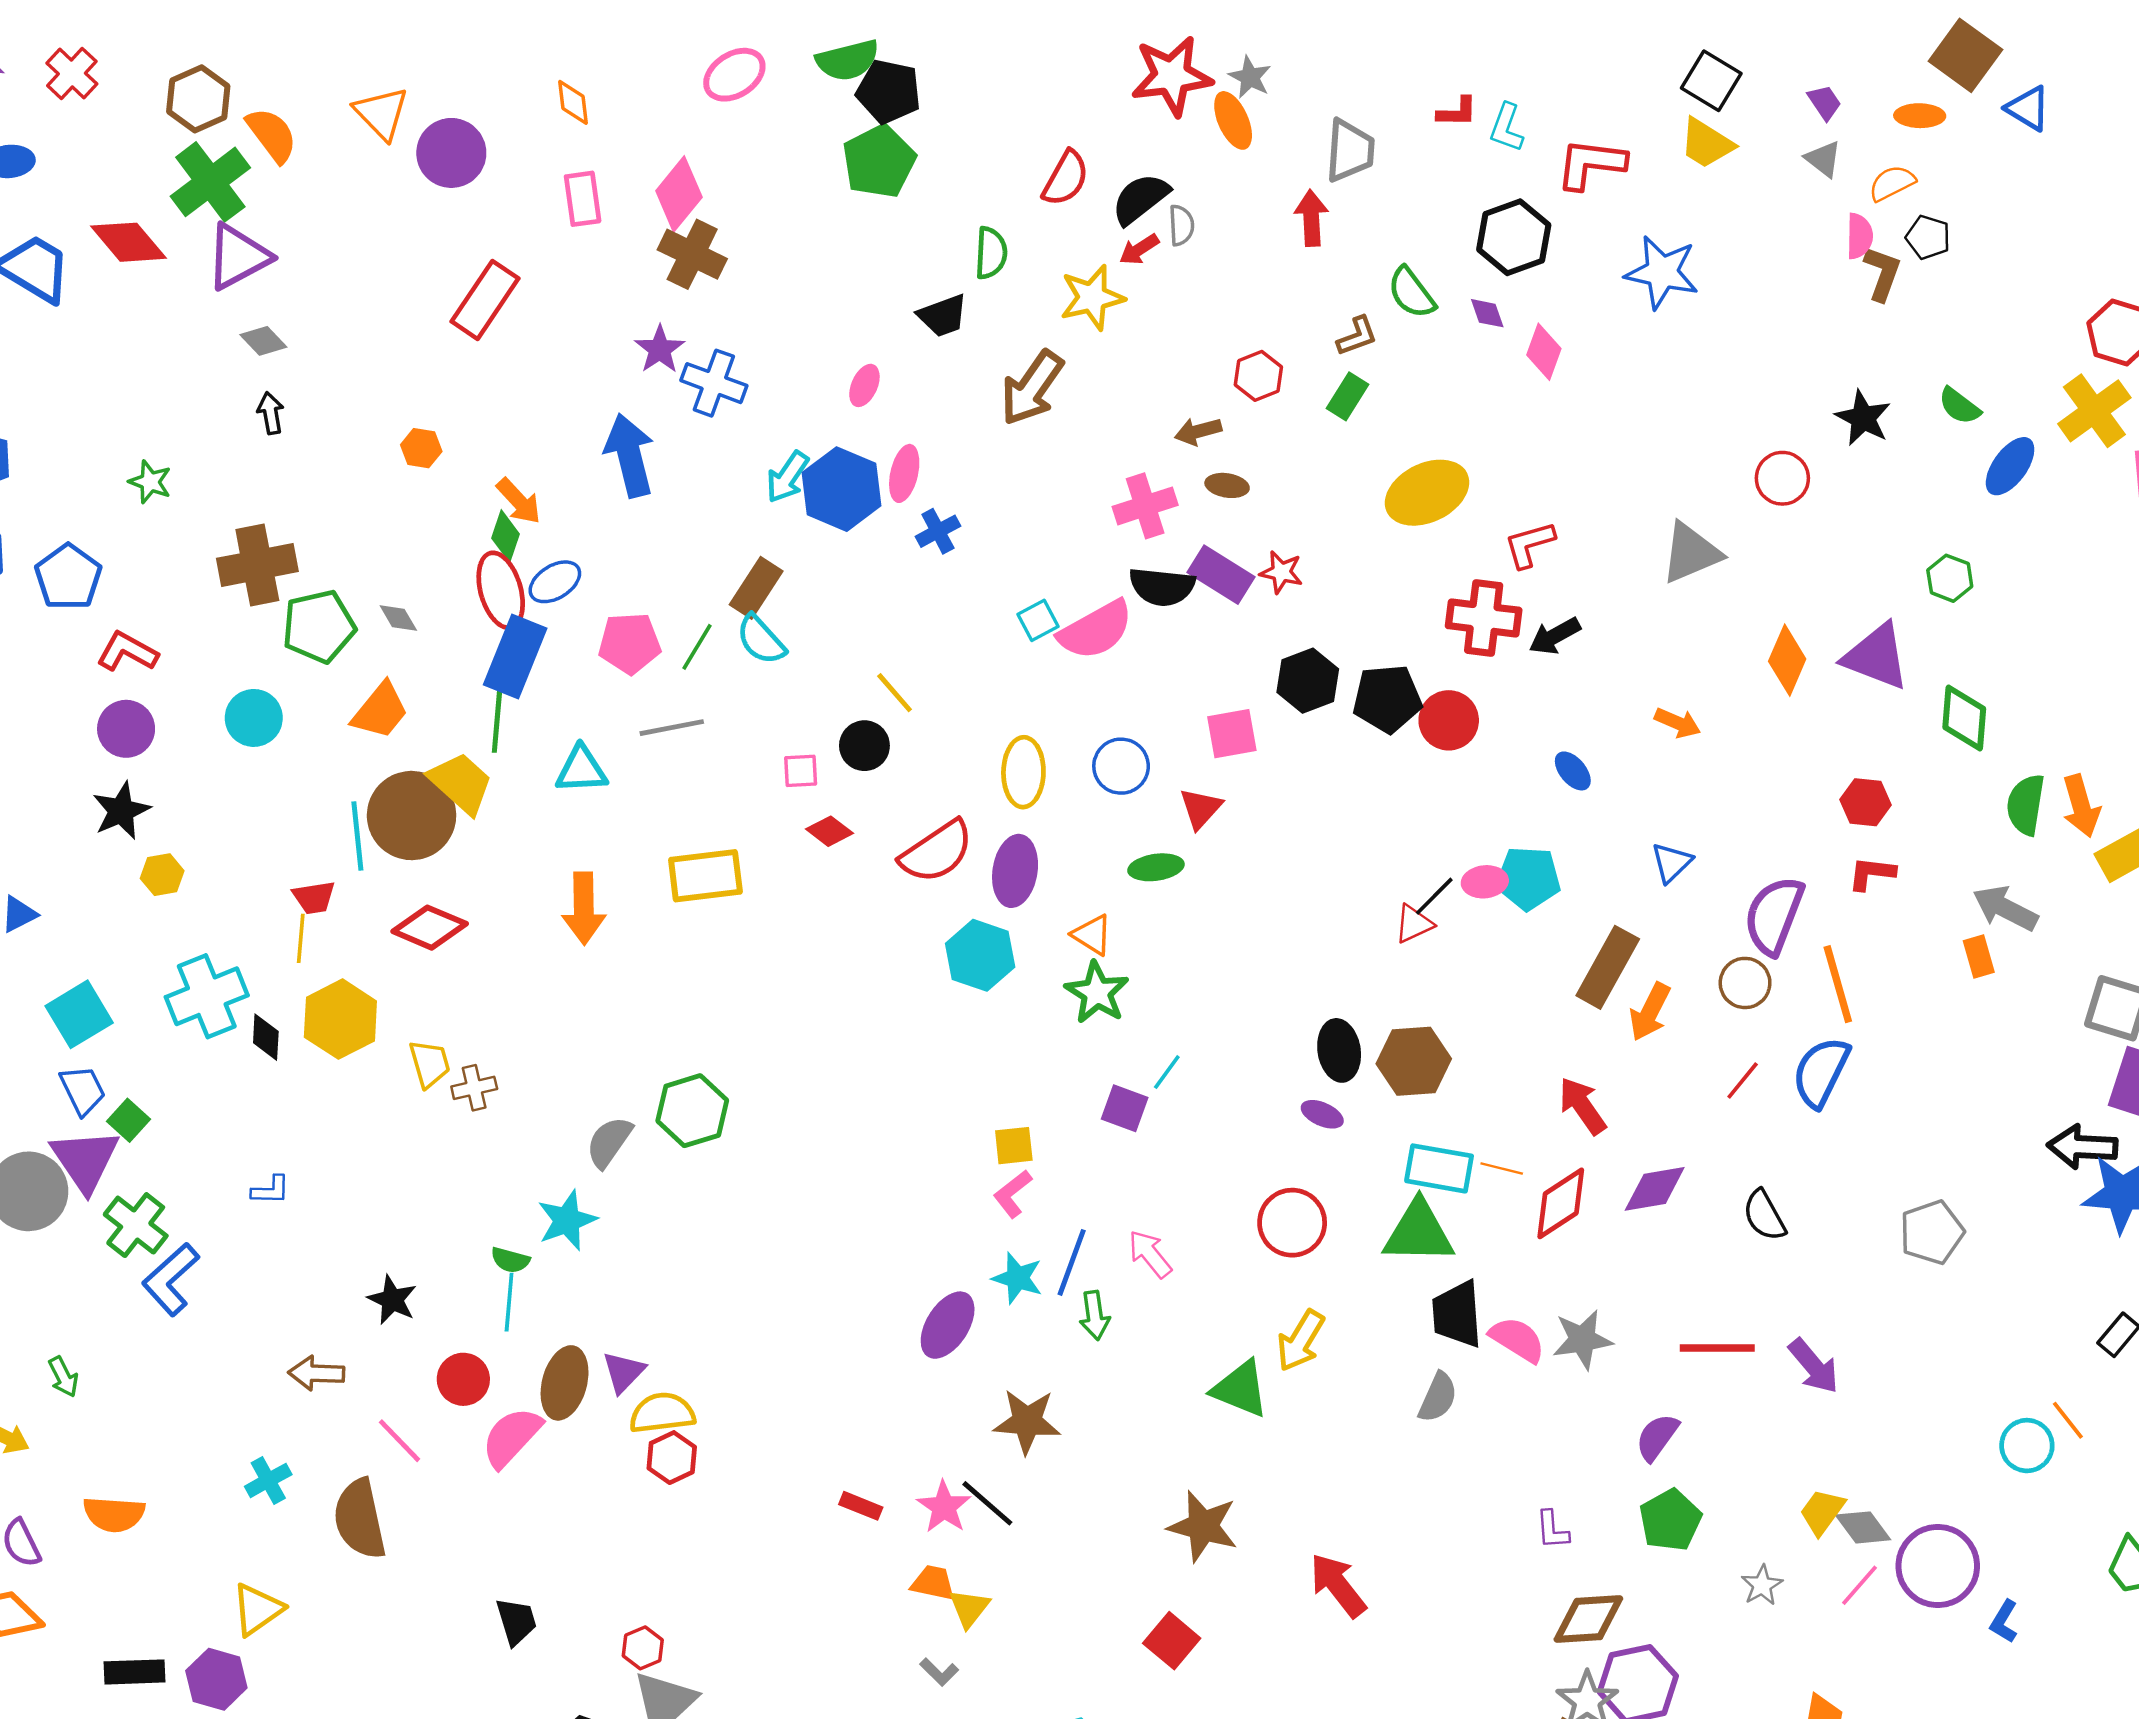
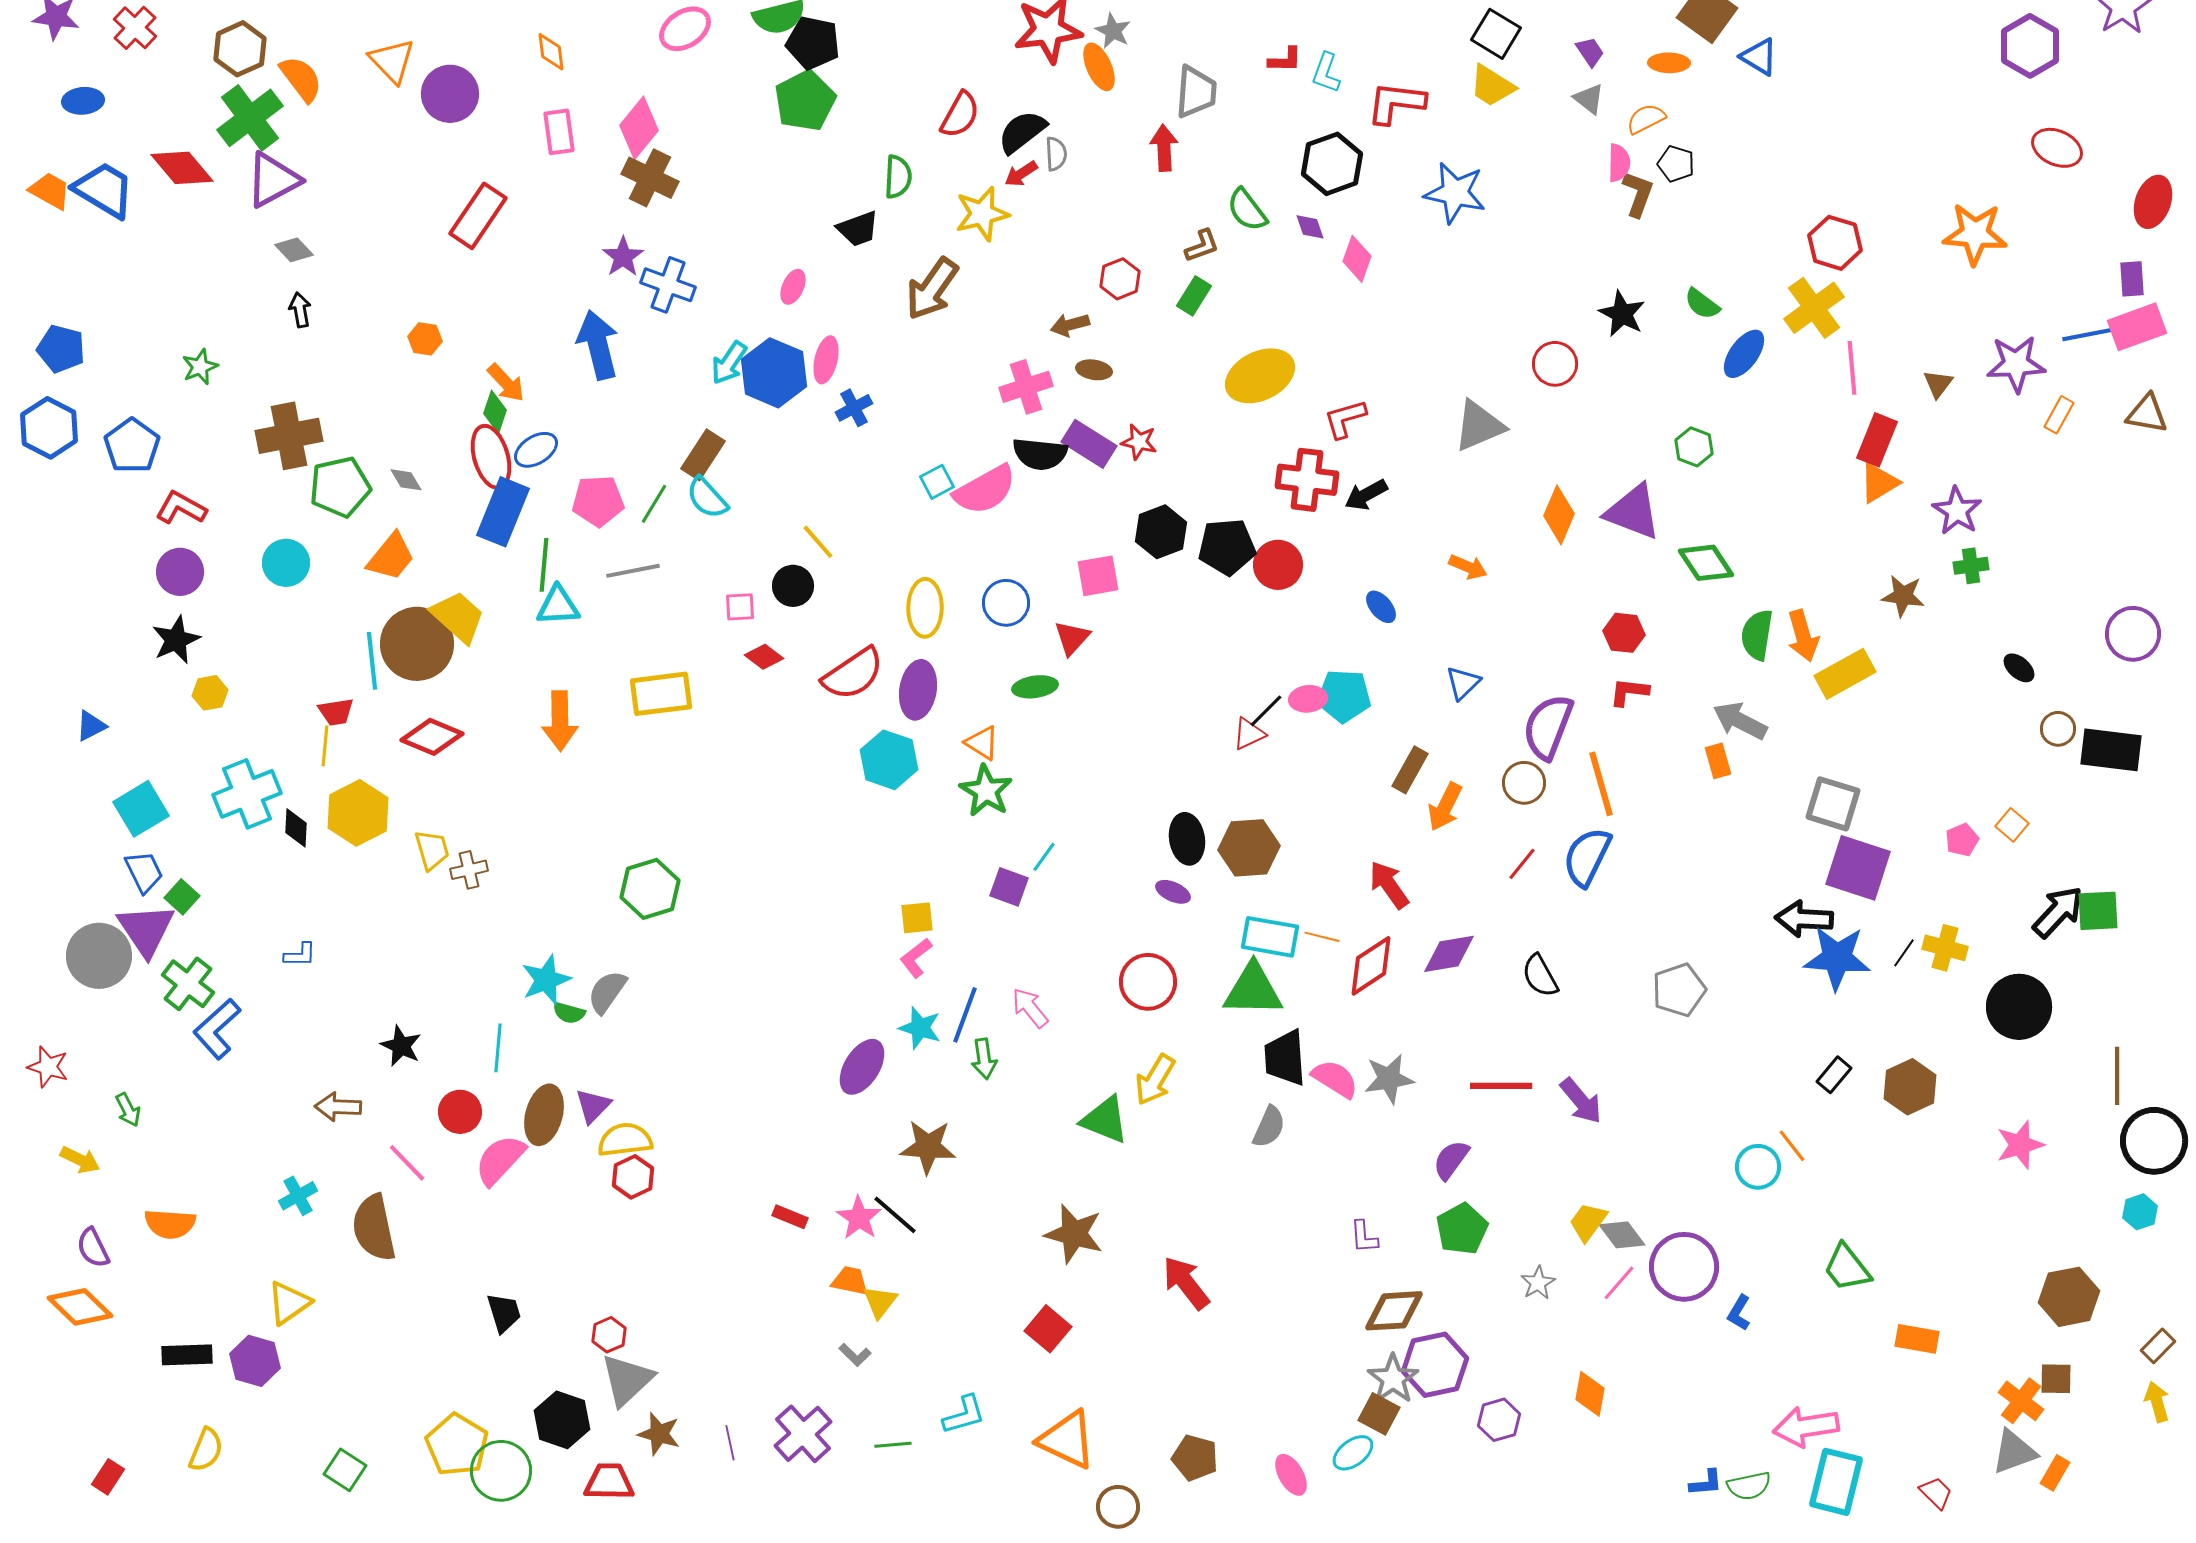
green star: (150, 482) -> (200, 367), turned 30
green diamond: (1964, 718) -> (1706, 563), turned -38
green line: (497, 720) -> (544, 565), moved
brown rectangle: (1608, 967) -> (1410, 770), size x0.7
gray semicircle: (609, 1142) -> (607, 992), moved
green semicircle: (510, 1260) -> (569, 1013), moved

